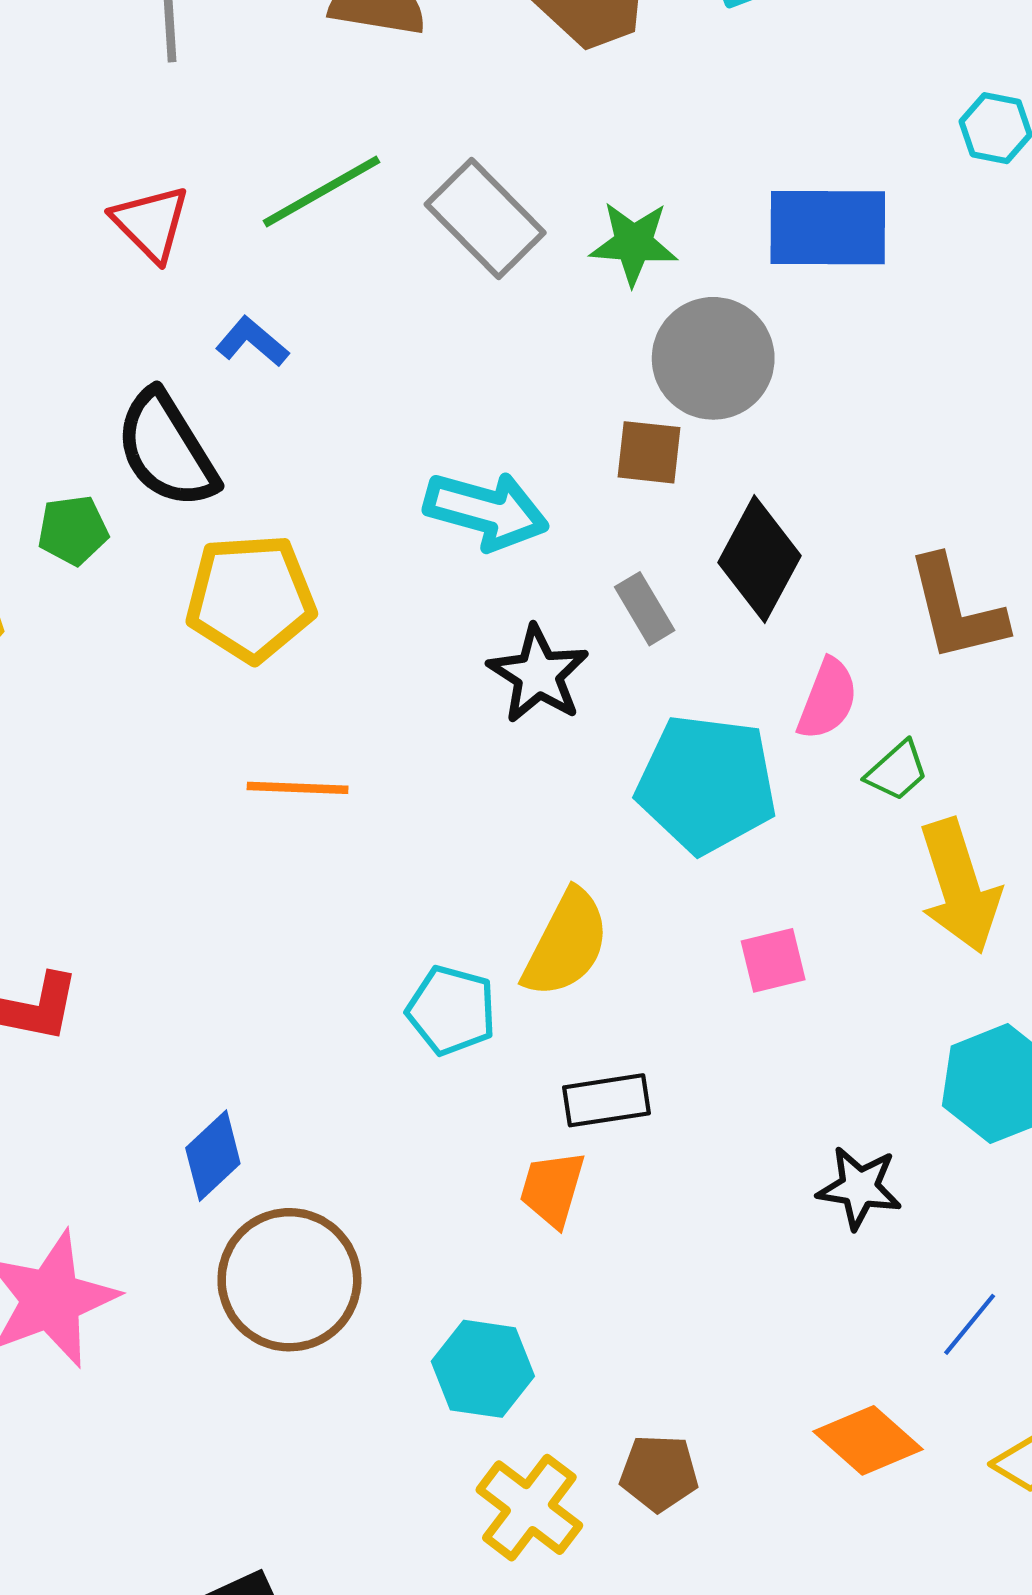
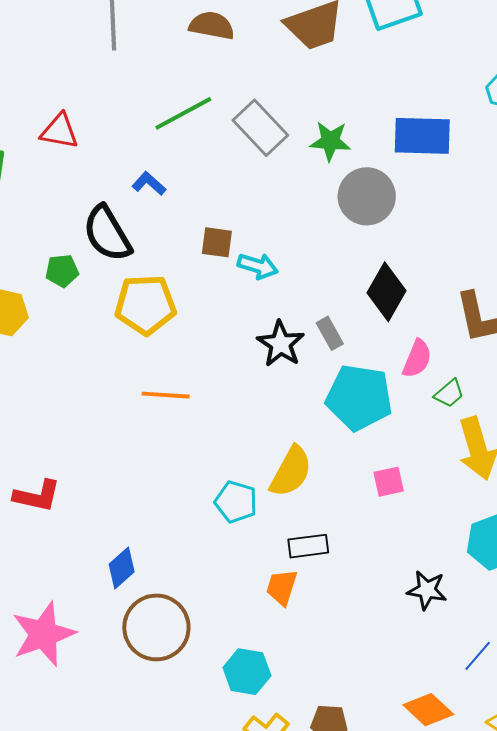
red triangle: (151, 223) -> (60, 131), moved, turned -36
brown square: (649, 452) -> (217, 242), moved
cyan arrow: (486, 511) -> (258, 266), size x0.7
gray rectangle: (645, 609) -> (330, 333), moved

